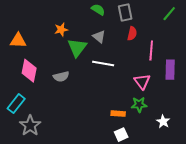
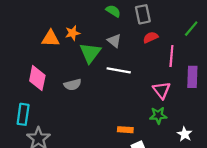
green line: (169, 14) -> (191, 29), moved
red semicircle: (132, 34) -> (151, 37), turned -128
orange triangle: (18, 41) -> (51, 38), moved
cyan rectangle: (16, 104) -> (23, 114), turned -30
orange rectangle: (118, 114) -> (125, 130), moved

